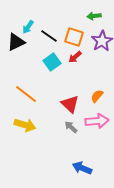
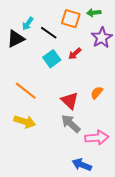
orange square: (74, 37) -> (71, 19), moved
pink arrow: (97, 121) -> (97, 138), moved
gray arrow: (71, 127) -> (71, 124), size x1.5

